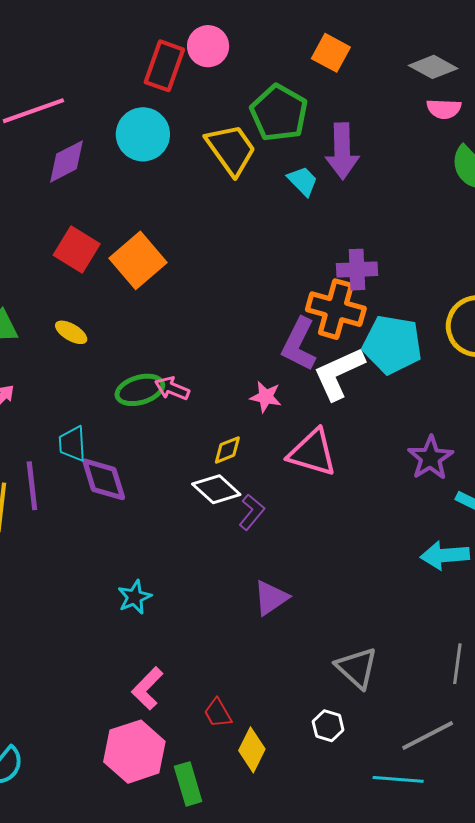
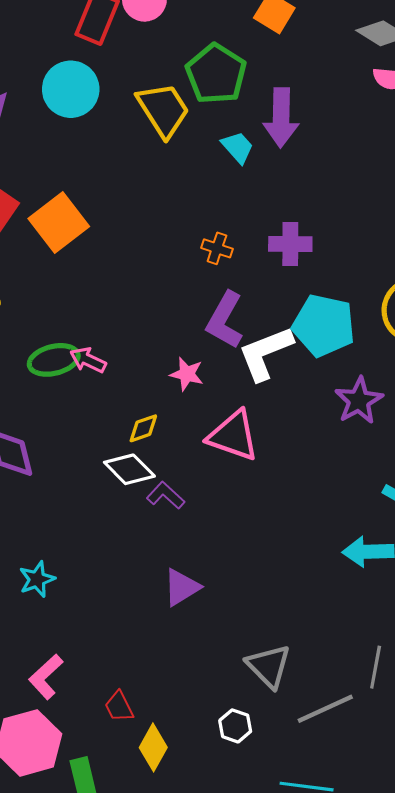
orange cross: (336, 309) -> (217, 248), moved, size x0.5
purple star: (430, 458) -> (359, 401), moved
purple L-shape: (252, 512) -> (166, 495), turned -90
gray line: (428, 736) -> (325, 709), moved

